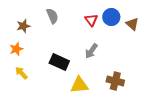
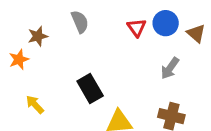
orange star: (16, 49) -> (19, 59), moved
gray arrow: (91, 51) -> (170, 68), moved
black rectangle: (59, 62) -> (90, 89), turned 36

